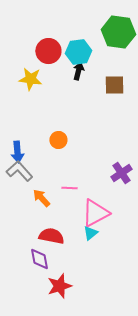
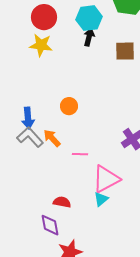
red circle: (48, 51) -> (44, 17), moved
orange arrow: (41, 198) -> (52, 138), moved
red semicircle: (51, 236) -> (62, 202), size x0.7

